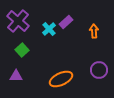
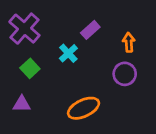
cyan cross: (49, 29) -> (68, 53), moved
purple circle: (99, 70) -> (125, 74), moved

